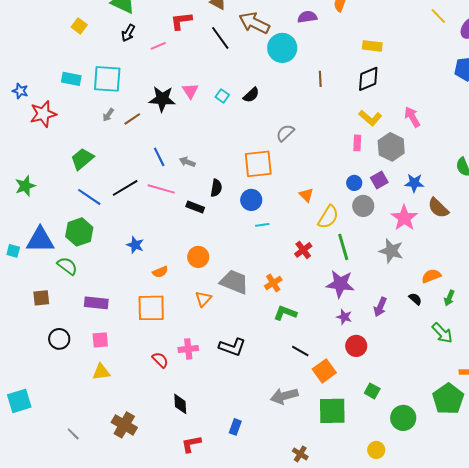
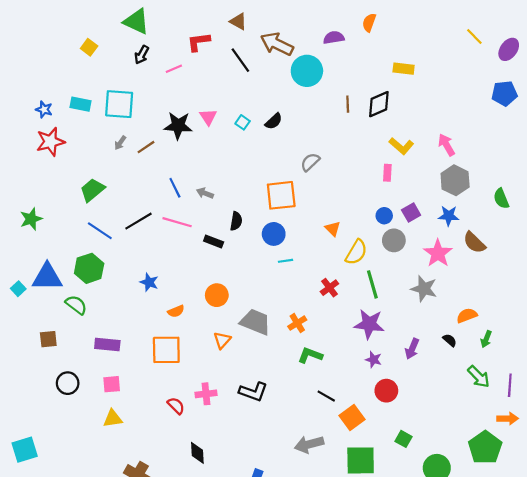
black diamond: (368, 79) -> (379, 104), moved
blue star: (20, 91) -> (44, 109), moved
gray hexagon: (391, 147) -> (455, 180), moved
cyan square: (13, 251) -> (18, 289), turned 32

